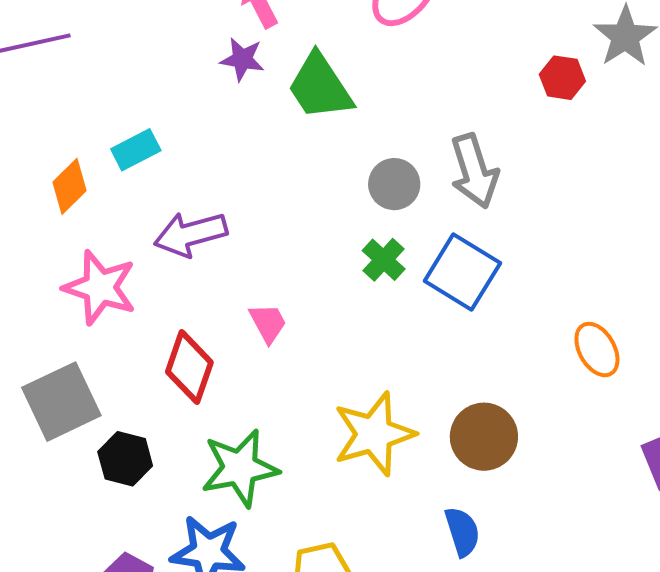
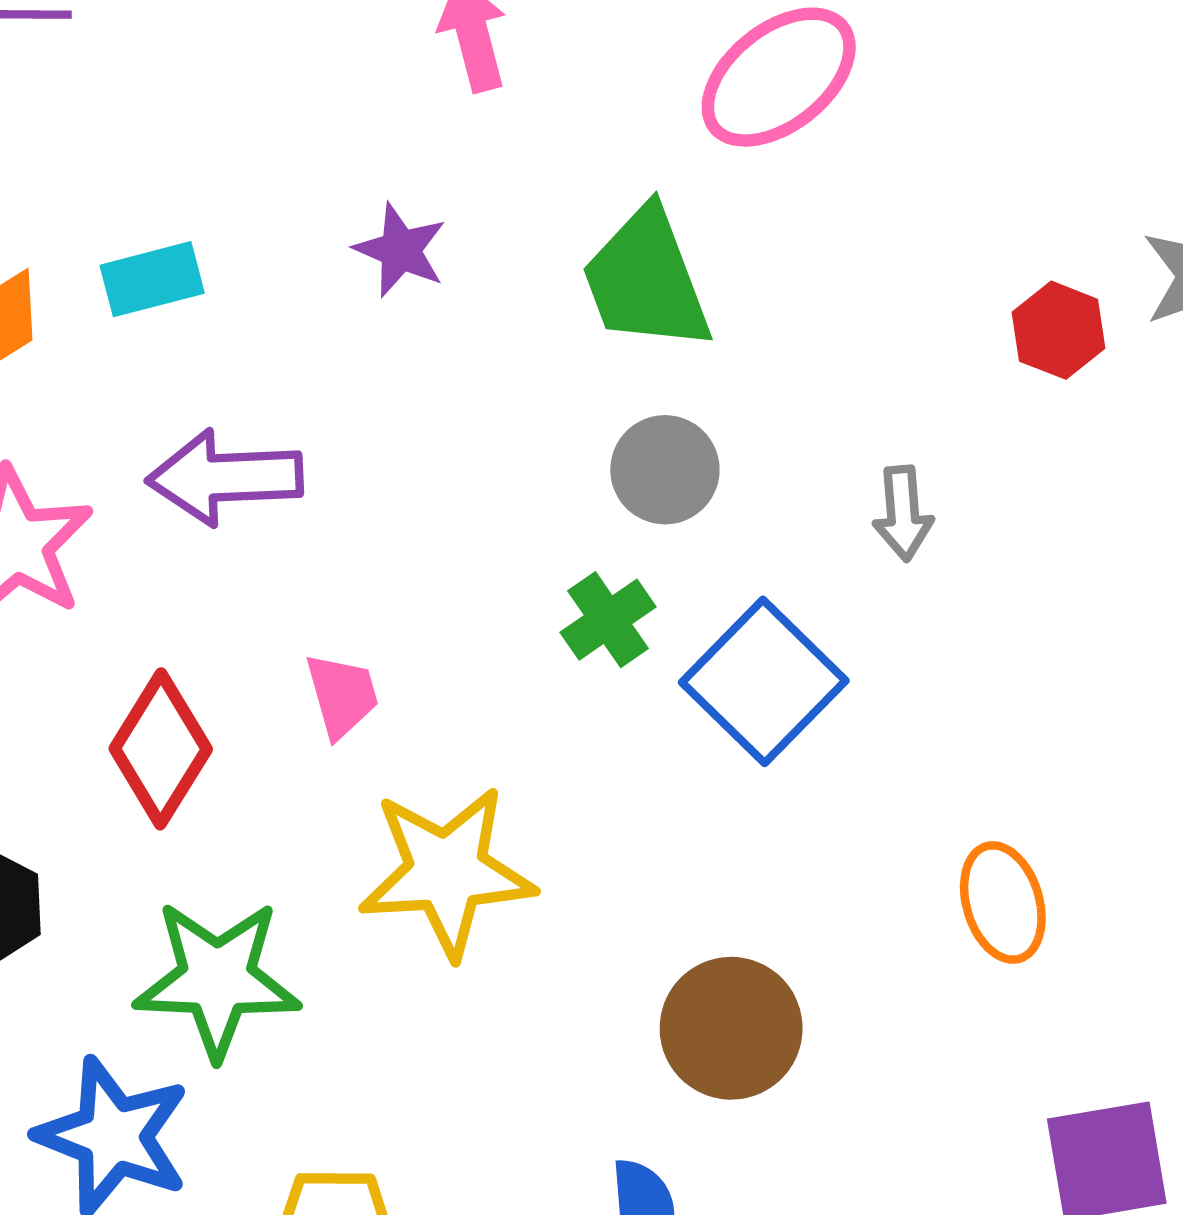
purple star: (242, 59) -> (400, 250), moved
green trapezoid: (320, 87) -> (646, 280), moved
gray arrow: (474, 171) -> (903, 513), moved, size x0.6
yellow star: (374, 434) -> (447, 872), moved

